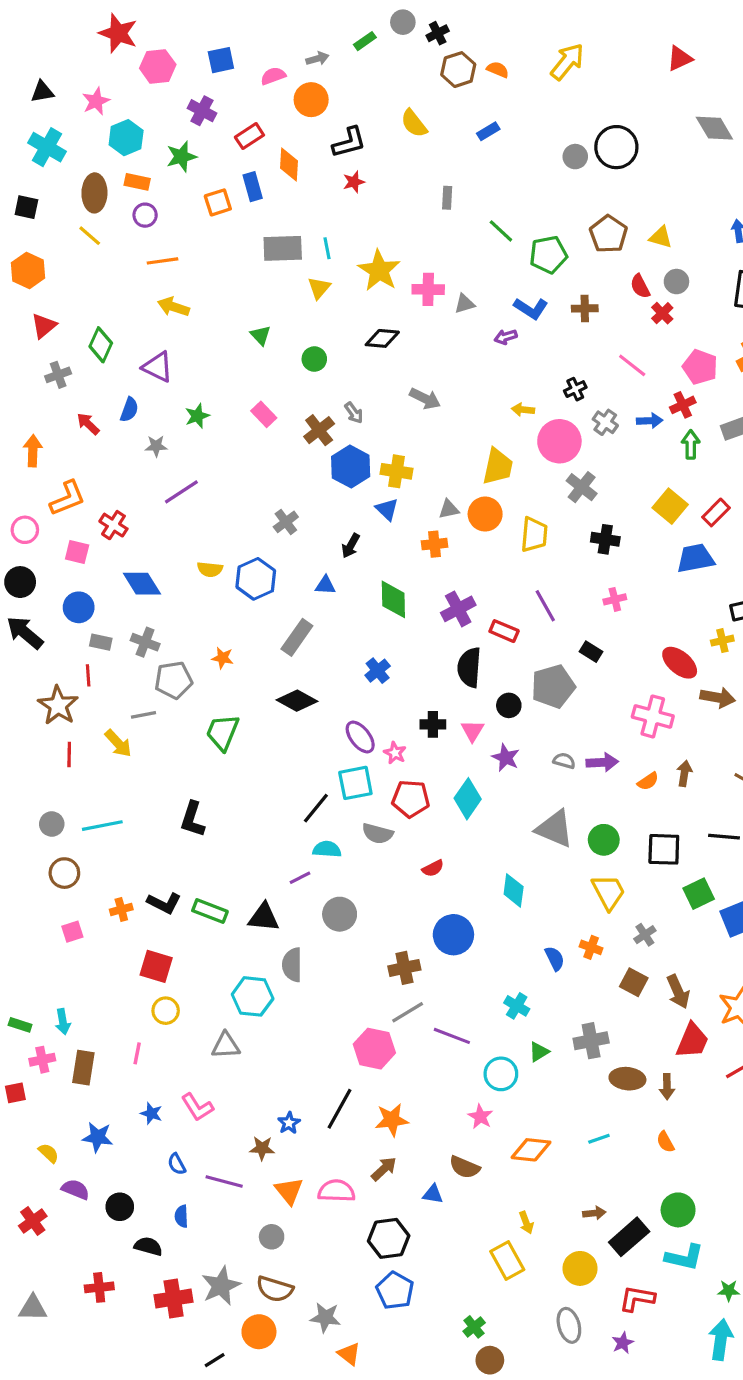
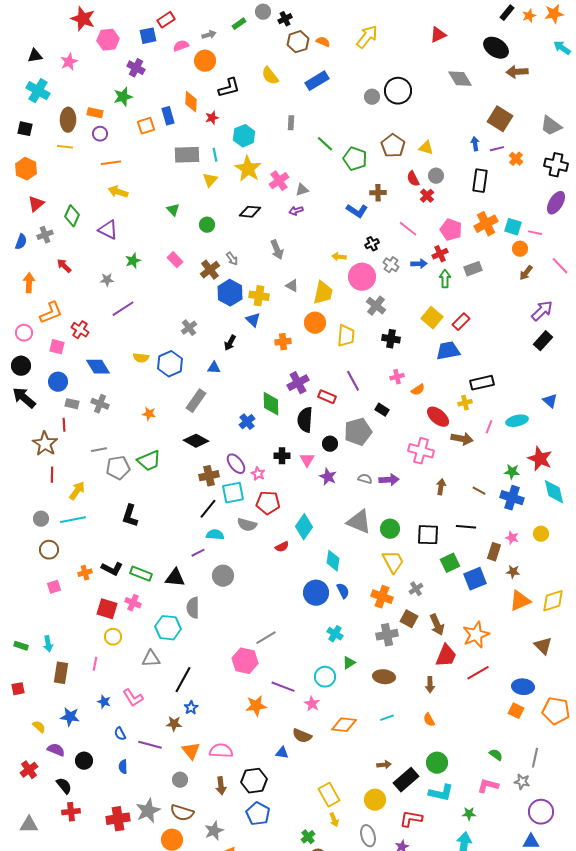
blue rectangle: (488, 131) -> (317, 81), size x1.6
red rectangle: (249, 136) -> (166, 20), moved
cyan hexagon: (126, 138) -> (244, 136), moved
red star: (354, 182) -> (212, 118), moved
yellow line: (90, 236) -> (65, 147), turned -35
green pentagon: (548, 255) -> (355, 159), turned 30
pink cross: (428, 289) -> (279, 181), turned -36
blue L-shape: (531, 308) -> (357, 211), moved
purple arrow: (506, 337) -> (296, 211), moved
gray arrow: (425, 399) -> (277, 250), turned 42
blue semicircle: (129, 410) -> (21, 242), moved
gray triangle: (449, 509) -> (292, 286), moved, turned 40
green diamond: (393, 599) -> (271, 404), moved
gray pentagon: (174, 680) -> (118, 468), moved
green trapezoid: (223, 732) -> (149, 461), turned -135
yellow arrow: (118, 743) -> (77, 491), moved, turned -102
orange semicircle: (648, 781) -> (418, 390), moved
cyan diamond: (468, 799) -> (304, 527), moved
blue circle: (453, 935) -> (316, 593), moved
orange cross: (591, 947) -> (382, 597), size x1.5
blue semicircle: (555, 958) -> (343, 591), moved
brown cross: (404, 968) -> (209, 476), moved
purple line: (452, 1036) -> (283, 687), moved
gray cross: (591, 1041) -> (387, 635), moved
pink cross: (42, 1060) -> (133, 603), moved, turned 35
brown ellipse: (627, 1079) -> (384, 677), moved
black line: (340, 1109) -> (183, 680), moved
brown arrow: (384, 1169) -> (221, 786), moved, turned 126
yellow arrow: (526, 1223) -> (334, 820), moved
black semicircle: (148, 1246) -> (64, 786), moved, turned 36
gray star: (325, 1317) -> (214, 831), turned -30

